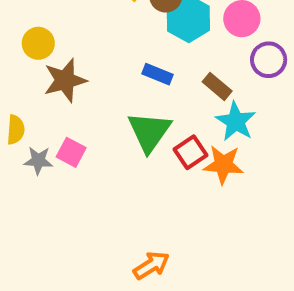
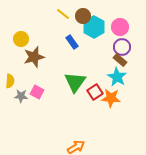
purple circle: (269, 60) -> (122, 47), moved
blue rectangle: (158, 74) -> (72, 42), moved, turned 32
brown rectangle: (217, 86) -> (120, 60), moved

